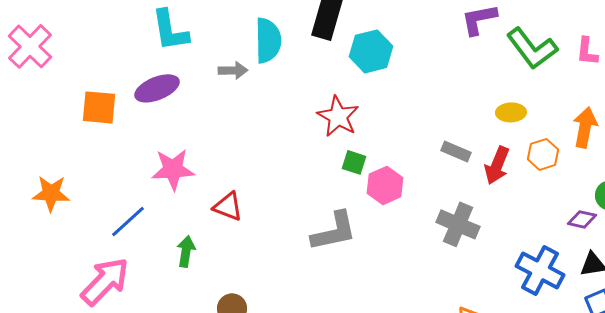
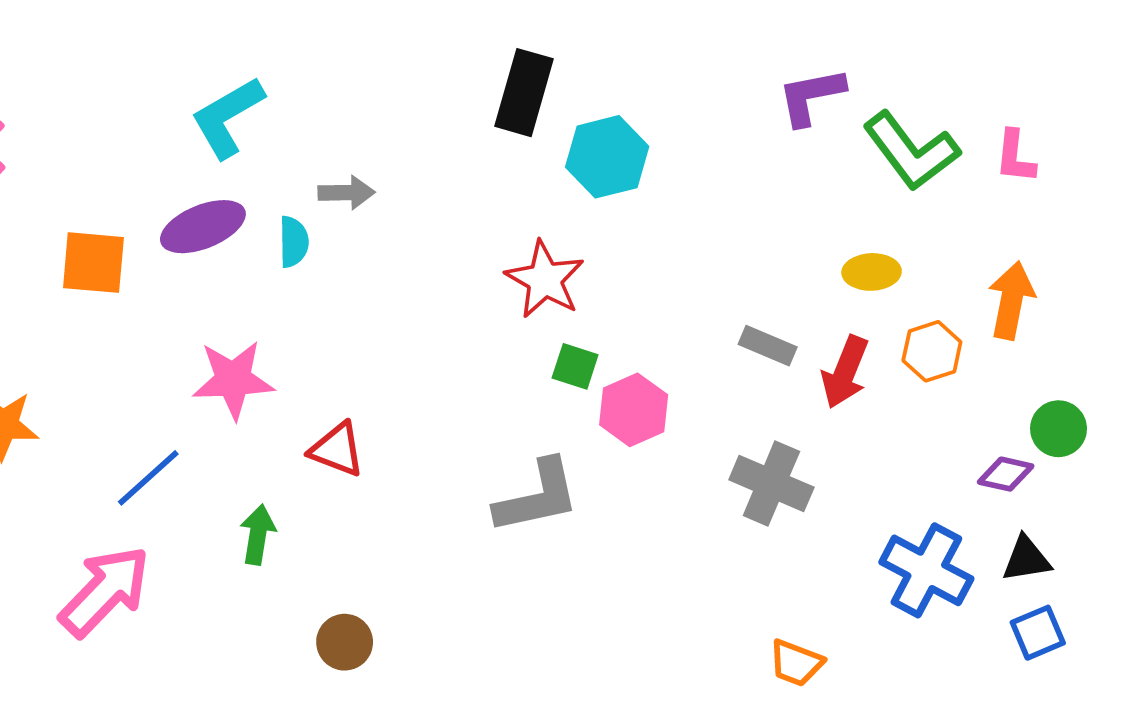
cyan L-shape: (170, 30) -> (227, 117), turned 69
cyan semicircle: (268, 40) -> (294, 242), moved, size x0.6

